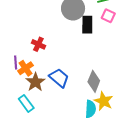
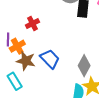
red cross: (38, 44) -> (32, 24), turned 32
brown star: (35, 82) -> (26, 61), turned -30

